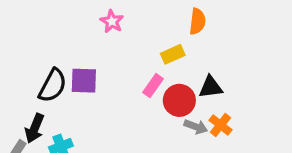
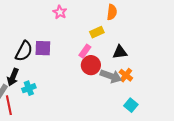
red circle: (179, 100) -> (91, 65), moved
gray arrow: (196, 127) -> (111, 76), size x1.5

